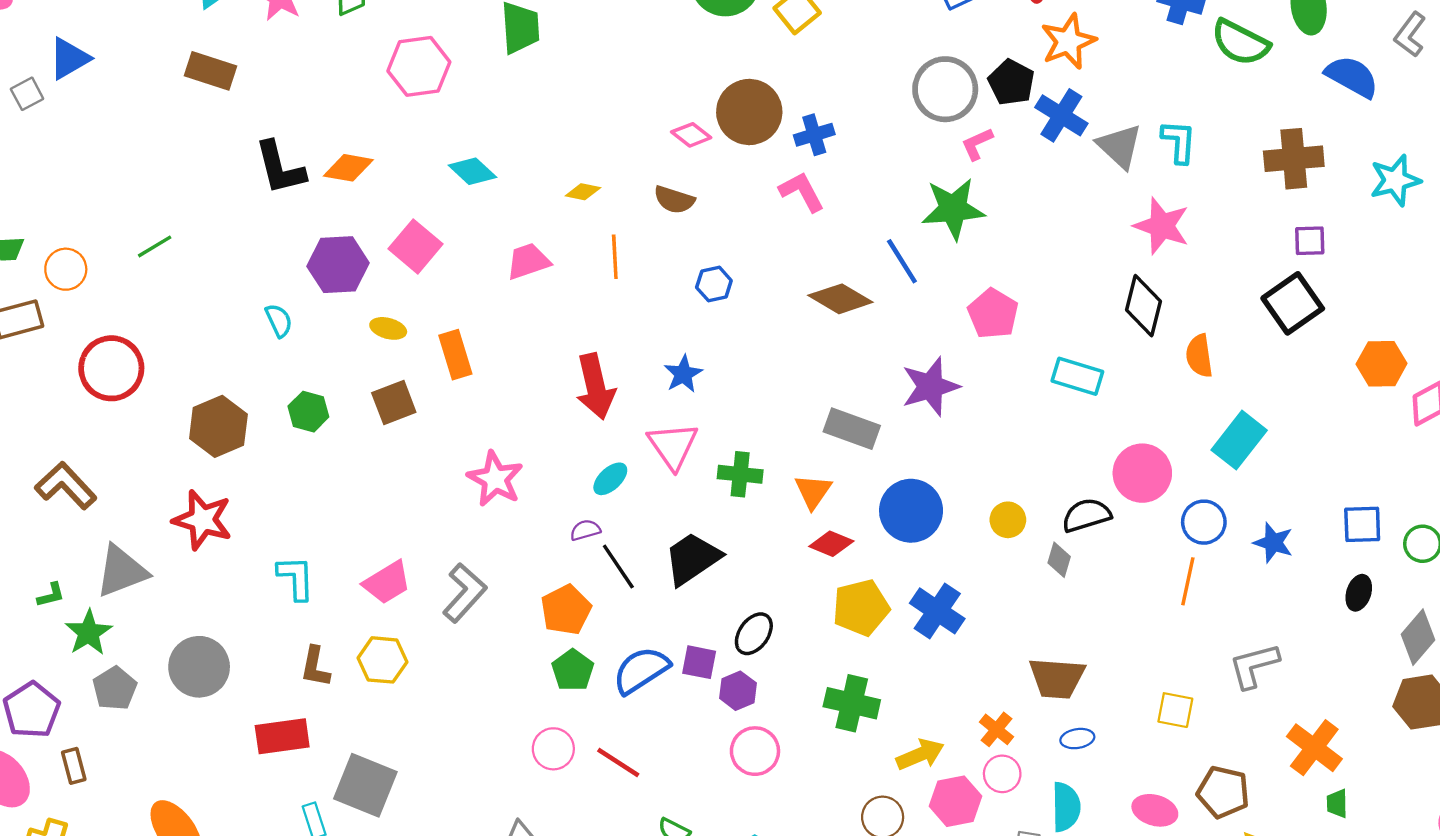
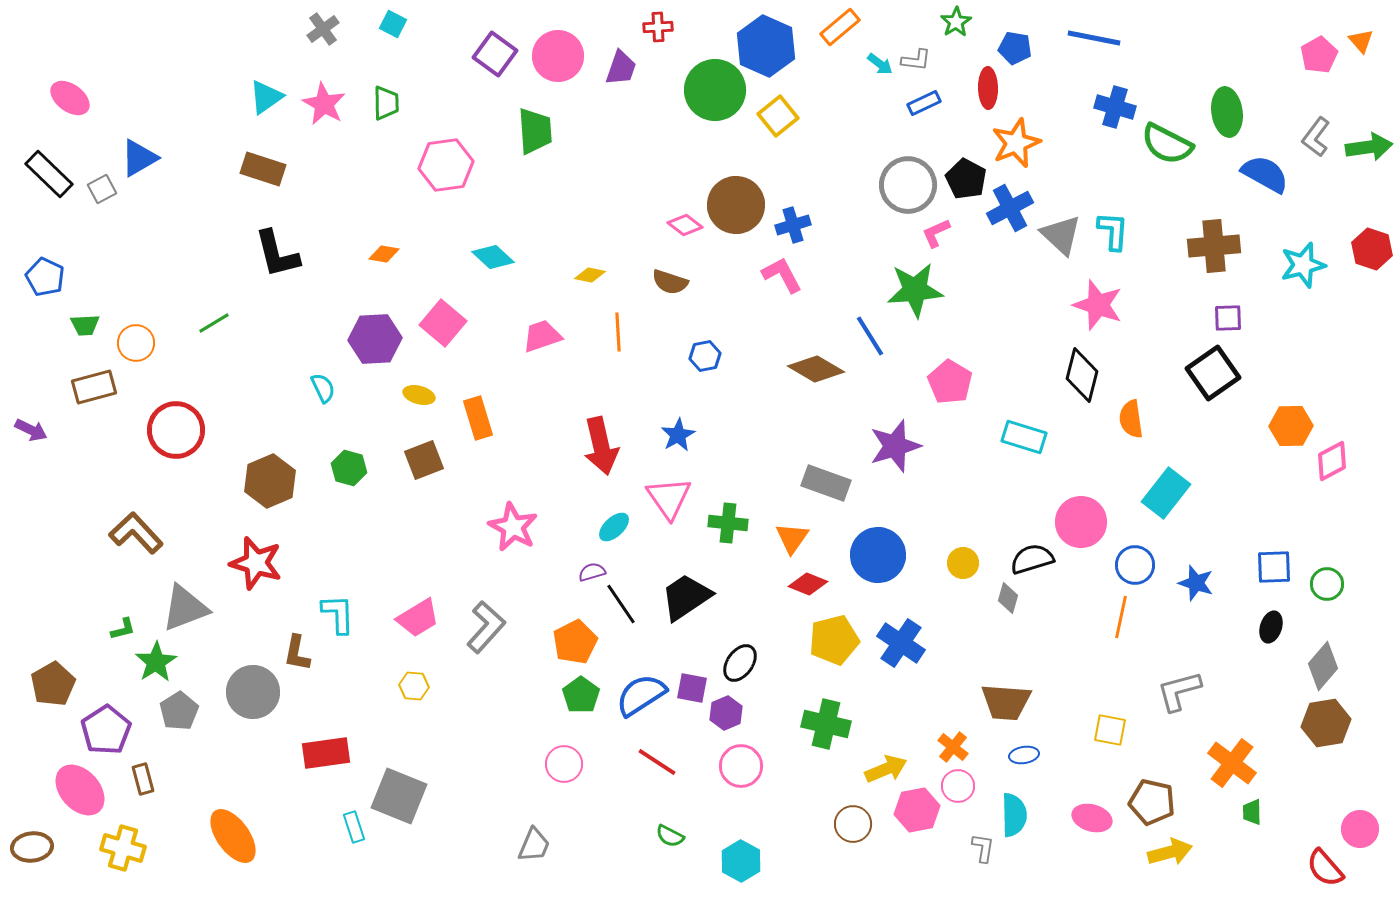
blue cross: (1061, 115) -> (1010, 208), turned 30
black L-shape: (280, 168) -> (277, 254), moved
orange diamond: (348, 168) -> (384, 254), size x0.7
yellow hexagon: (382, 660) -> (414, 686), size x0.7
brown L-shape: (315, 667) -> (297, 653), moved
red line: (618, 762) -> (657, 762), moved

